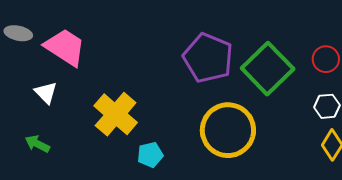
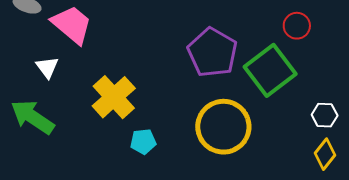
red circle: (326, 59) -> (297, 26), moved
green arrow: (37, 144) -> (33, 117), size x1.8

